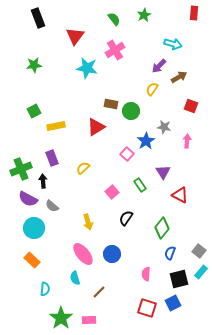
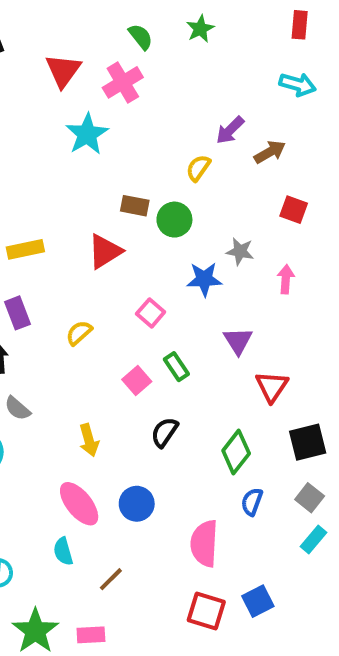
cyan arrow: (173, 44) -> (298, 84), moved
pink cross: (115, 50) -> (123, 82), moved
cyan star: (87, 68) -> (87, 134), turned 30
yellow semicircle: (152, 89) -> (198, 168), moved
blue star: (146, 141) -> (204, 279), turned 30
pink square: (127, 154) -> (151, 313), moved
green rectangle: (140, 185) -> (176, 367), moved
red triangle: (180, 195) -> (272, 386), turned 36
pink semicircle: (146, 274) -> (204, 543), size x1.6
black square: (179, 279) -> (308, 442), moved

